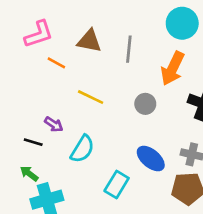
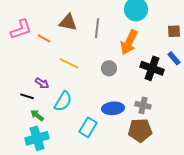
pink L-shape: (39, 34) -> (21, 29), moved
blue ellipse: (151, 159) -> (113, 108), turned -45
green arrow: (29, 174) -> (37, 115), moved

